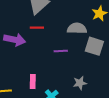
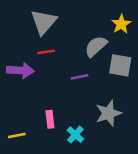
gray semicircle: (77, 28) -> (96, 46), turned -36
gray star: (80, 83) -> (108, 113), size x1.5

